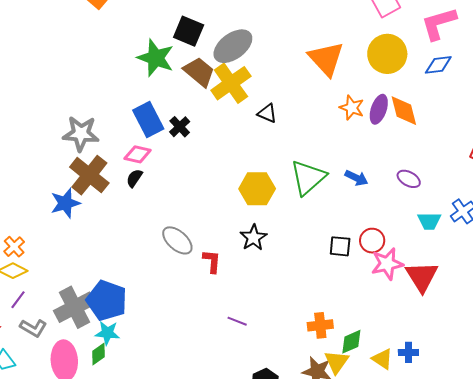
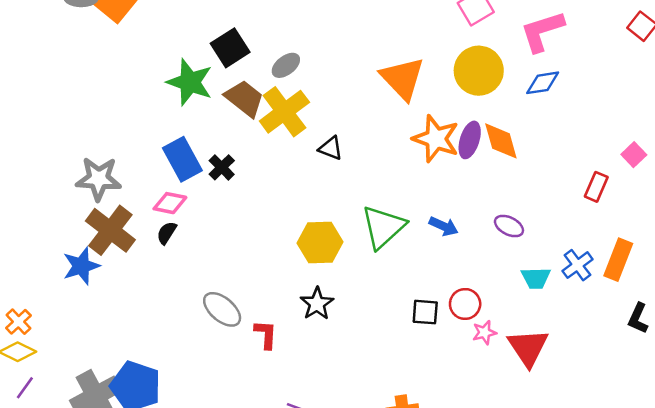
black square: (189, 31) -> (230, 48), turned 36
gray ellipse: (233, 46) -> (286, 65), size x0.6
orange star: (352, 108) -> (436, 139), size x1.5
pink star: (387, 264) -> (484, 333), size x0.6

